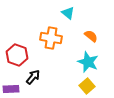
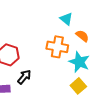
cyan triangle: (68, 13) -> (66, 19), moved
orange cross: (51, 38) -> (57, 47), moved

